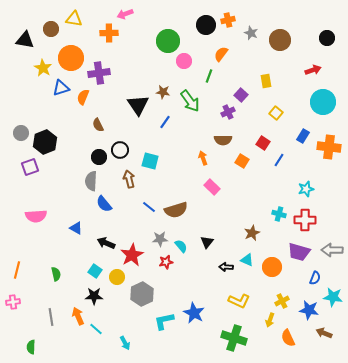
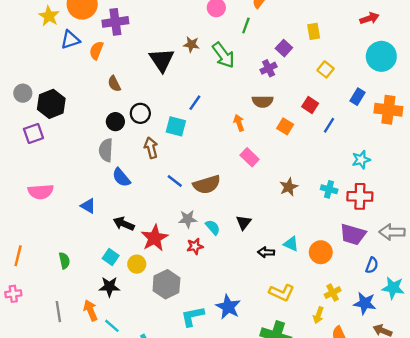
blue line: (165, 122) -> (195, 103), moved
brown star: (252, 233) -> (289, 187), moved

